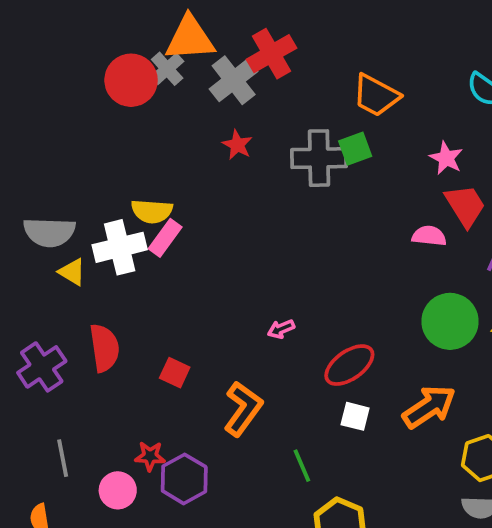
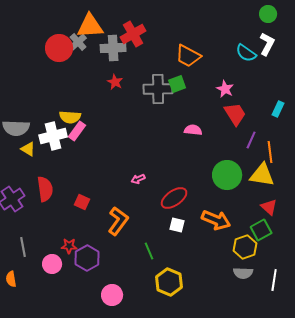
gray cross: (234, 80) -> (113, 48), turned 35
pink semicircle: (429, 236) -> (193, 130), moved
orange arrow: (429, 407) -> (216, 220), turned 56

